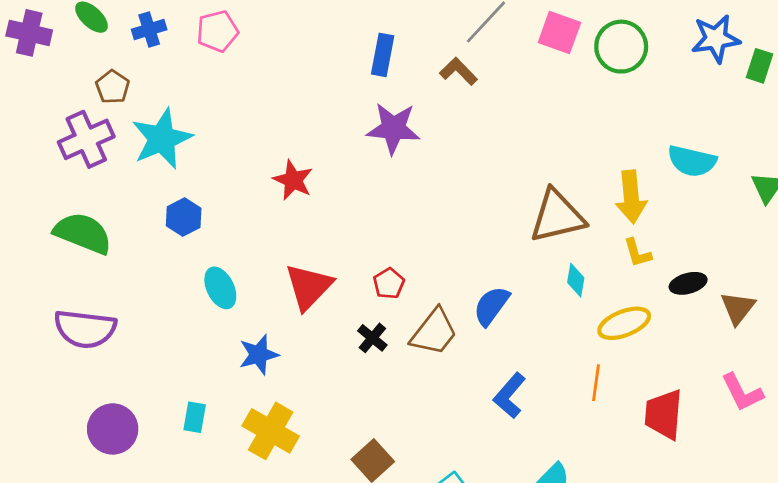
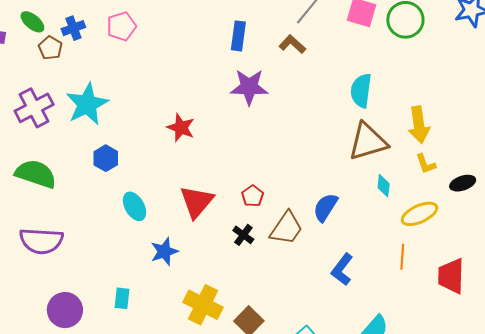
brown pentagon: (113, 87) -> (50, 48), moved
cyan semicircle: (692, 161) -> (361, 91), moved, turned 88
yellow cross: (271, 431) -> (203, 305), moved

